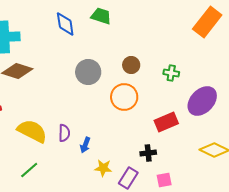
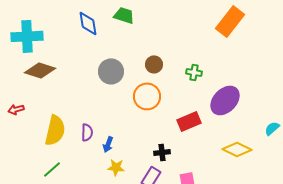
yellow semicircle: (32, 131) -> (55, 130), turned 76
black cross: (148, 153) -> (162, 152), moved
yellow star: (103, 168) -> (116, 167), moved

